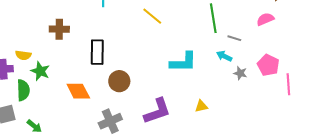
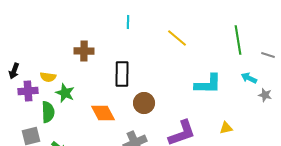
gray line: (234, 38) -> (268, 55), moved

